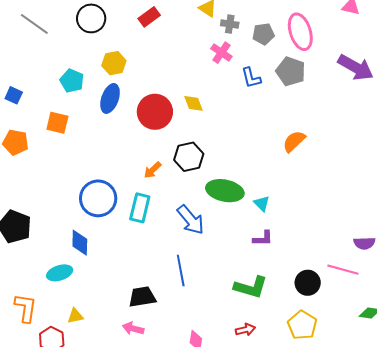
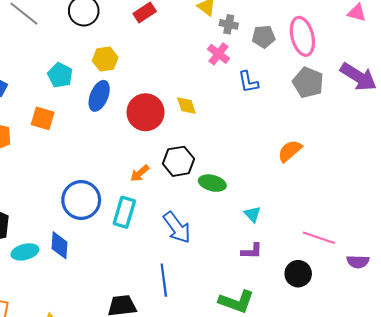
gray pentagon: (291, 71) -> (308, 82), moved
green ellipse: (225, 191) -> (212, 183), moved, size x0.7
pink line: (343, 270) -> (319, 238), moved
cyan ellipse: (60, 273) -> (25, 252), moved
black circle: (308, 283) -> (298, 274), moved

